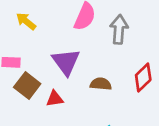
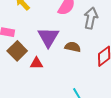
brown semicircle: (101, 84) -> (73, 47), moved

